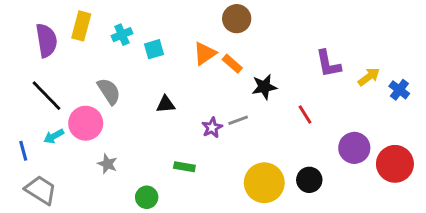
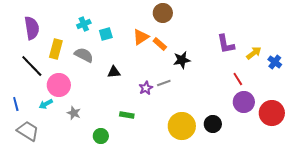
yellow rectangle: (81, 26) -> (56, 49), moved
gray semicircle: (109, 91) -> (84, 55), moved, turned -30
red line: (305, 114) -> (238, 79), moved
cyan arrow: (54, 136) -> (46, 104), moved

